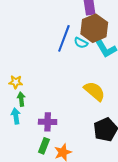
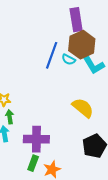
purple cross: (48, 122) -> (36, 139), size x1.4

